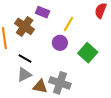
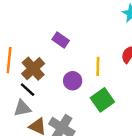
yellow line: (68, 24) -> (98, 66), moved, turned -42
brown cross: (25, 26) -> (33, 69), moved

